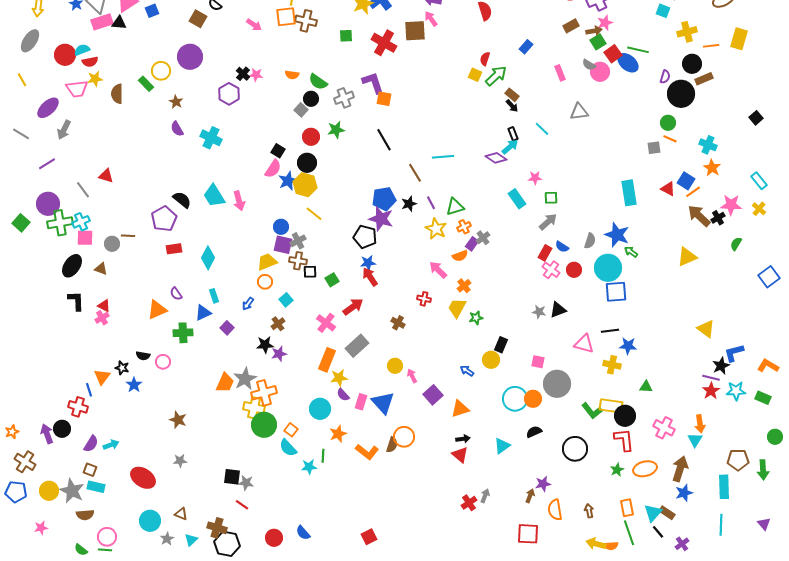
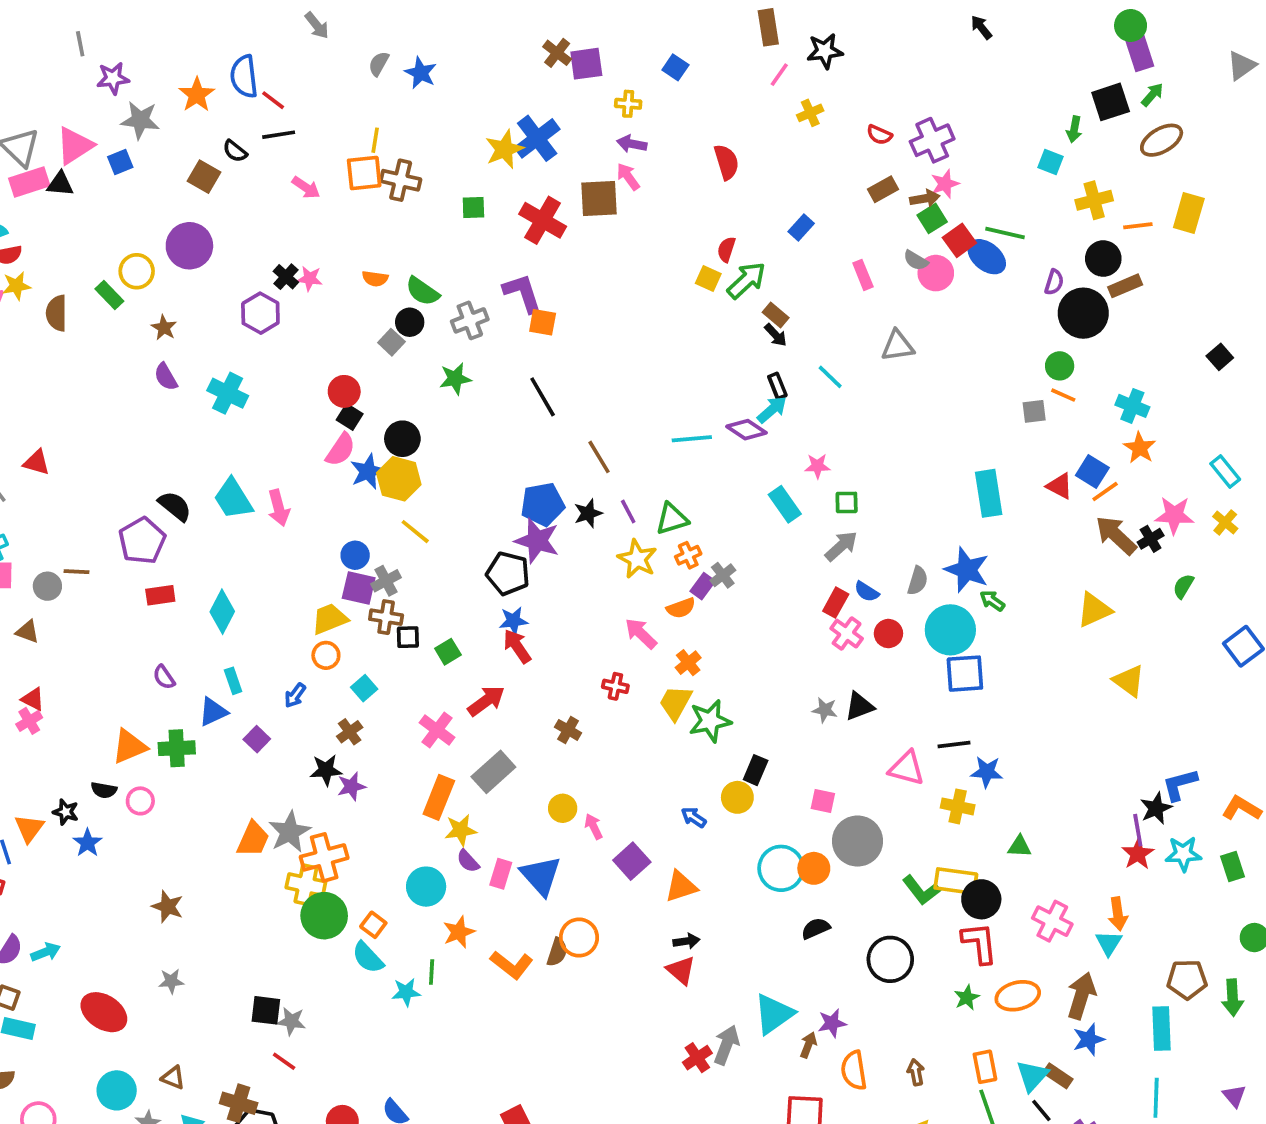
red circle: (311, 137) -> (344, 391), moved
cyan line: (443, 157) -> (692, 439), moved
orange triangle: (157, 310) -> (129, 746), moved
green star: (476, 318) -> (710, 721), size x1.6
yellow triangle: (706, 329) -> (1129, 681), moved
purple line: (711, 378) -> (1138, 830), turned 66
green rectangle: (763, 398) -> (1233, 867), turned 49
cyan triangle: (502, 446) -> (774, 1014), moved, size x1.4
gray arrow: (485, 496) -> (726, 1045), size x1.5

